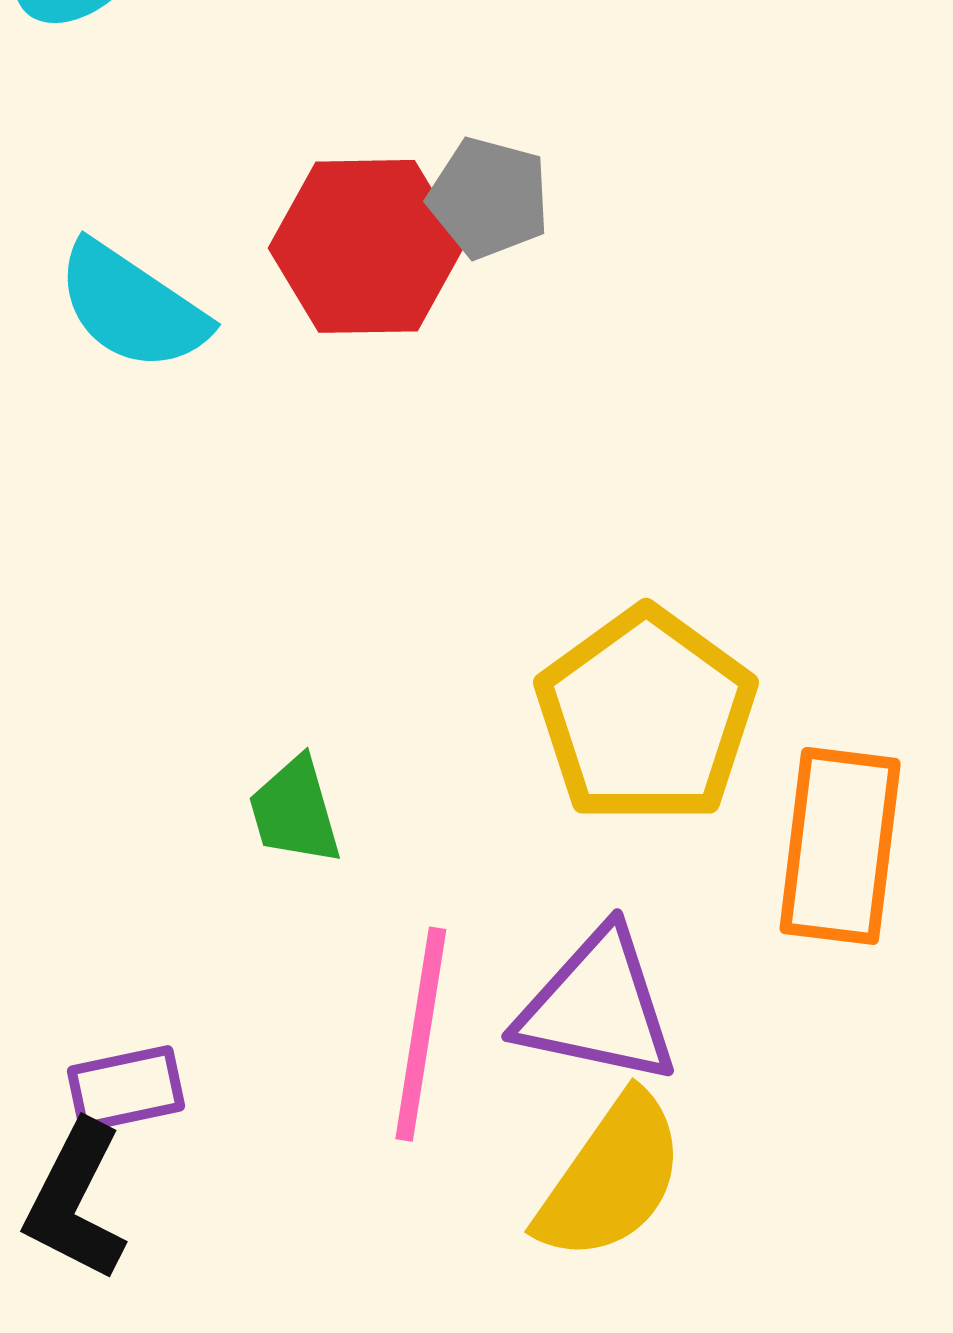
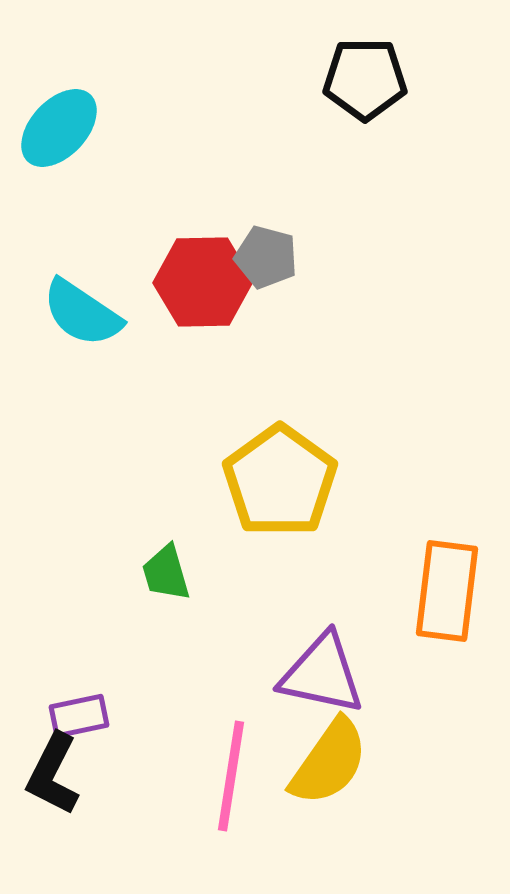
yellow pentagon: (646, 716) -> (280, 481), moved
pink line: (421, 1034) -> (231, 776), moved

